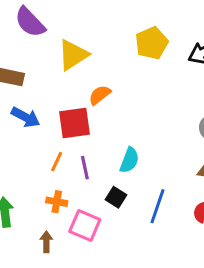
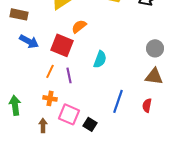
red square: (74, 123) -> (62, 45), turned 30
cyan semicircle: (129, 160) -> (100, 59), moved
black square: (116, 197) -> (90, 124), moved

